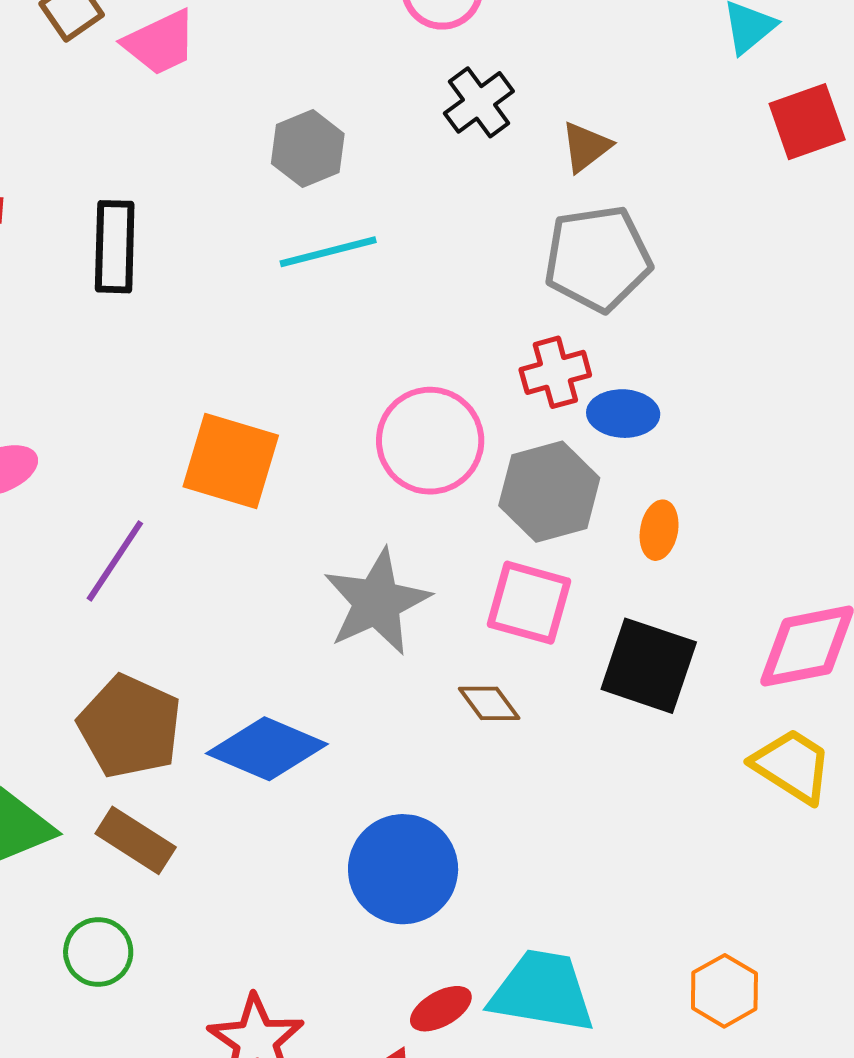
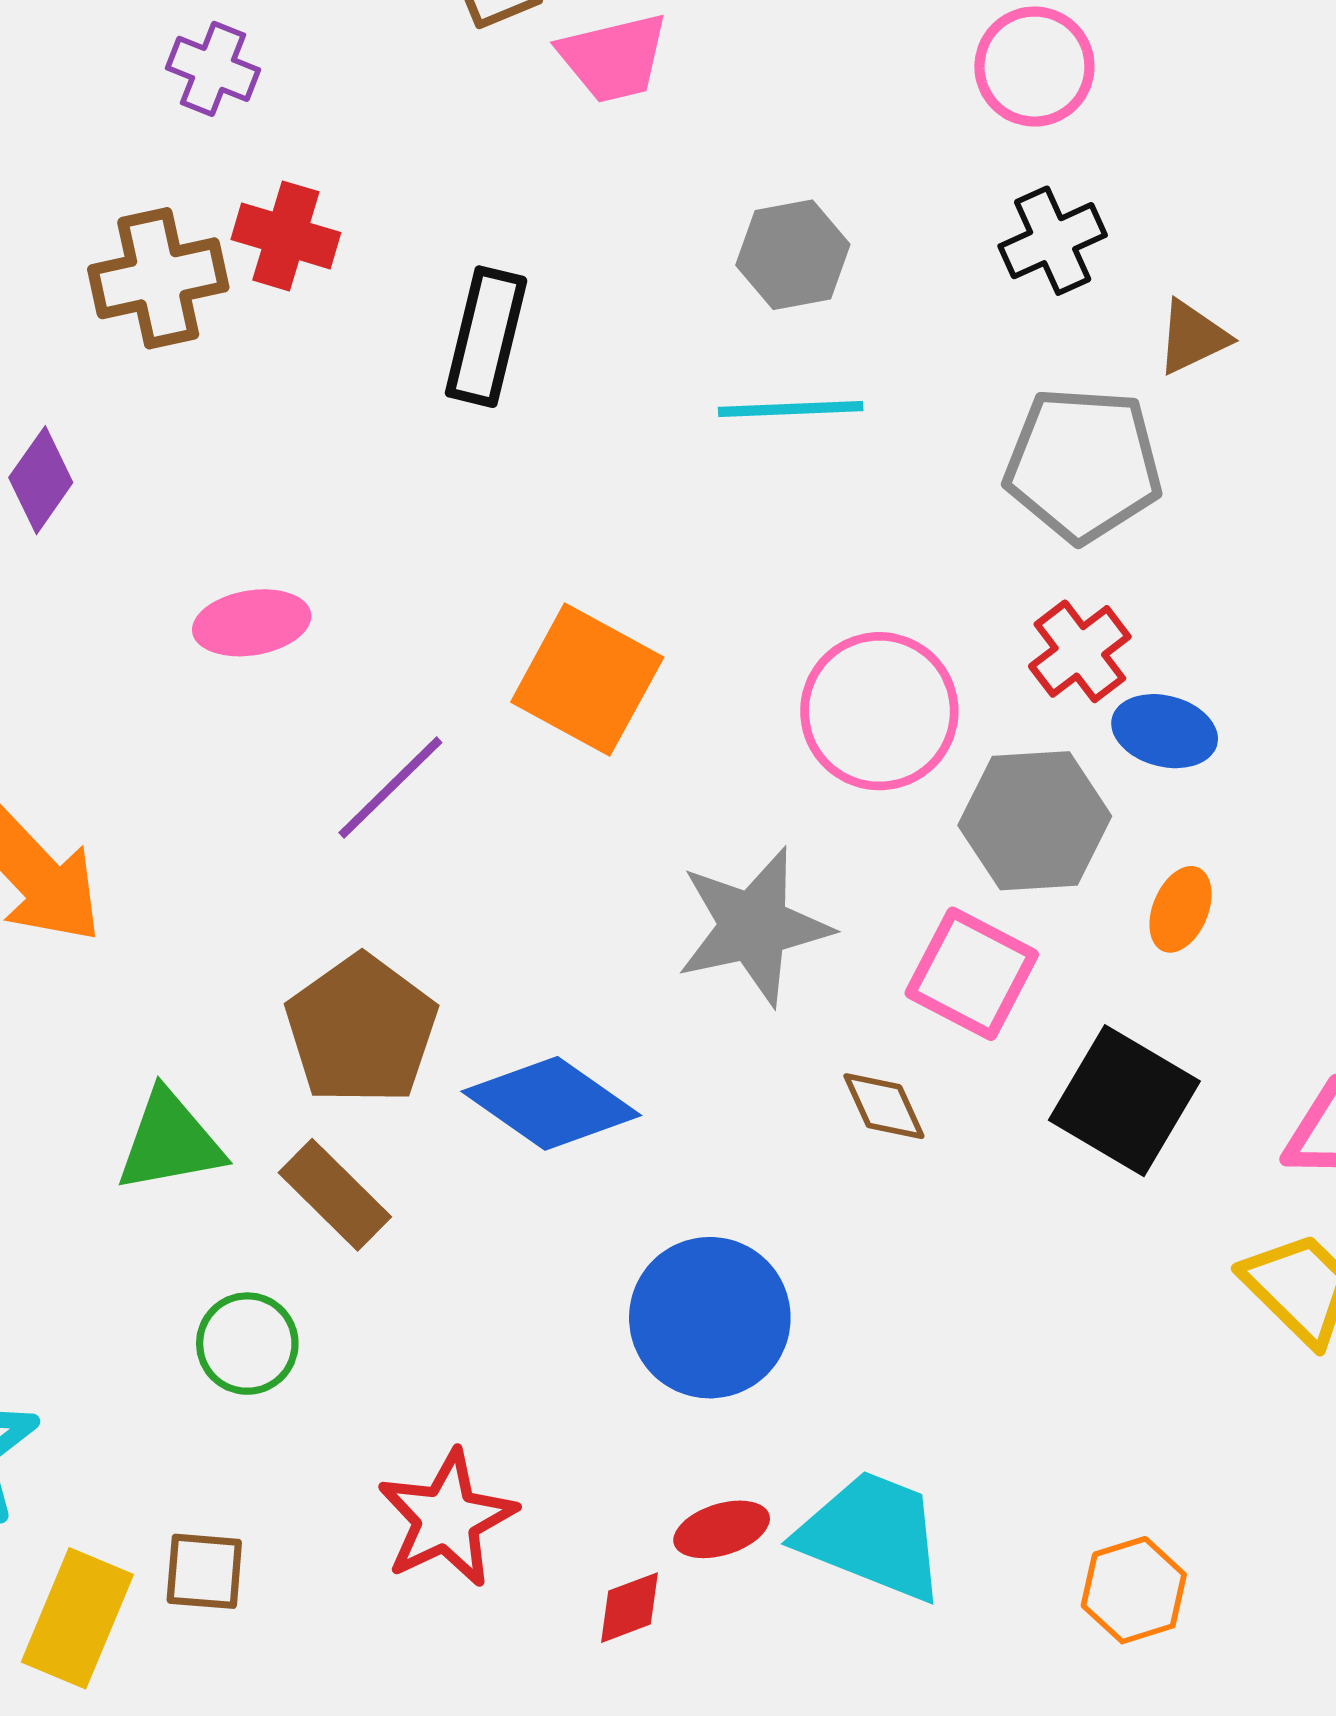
gray pentagon: (598, 258) -> (1083, 464), moved
red cross: (555, 372) -> (1080, 651), turned -34

